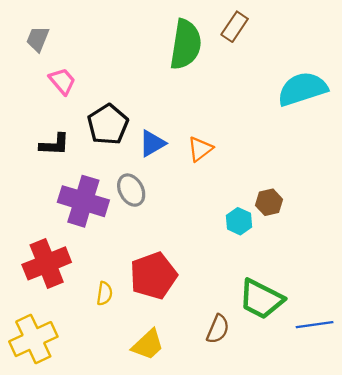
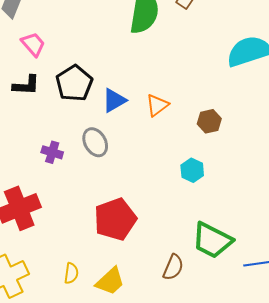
black L-shape: (54, 145) -> (26, 85), moved
purple cross: (83, 201) -> (52, 152), size x0.5
brown hexagon: (269, 202) -> (209, 121), moved
yellow semicircle: (104, 293) -> (71, 273), moved

